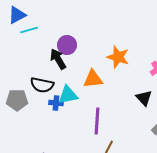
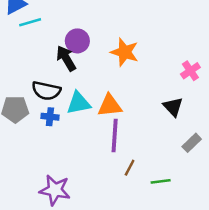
orange star: (118, 57) -> (125, 52), moved
orange triangle: (93, 79) -> (110, 106), moved
blue cross: (56, 103) -> (50, 117), moved

